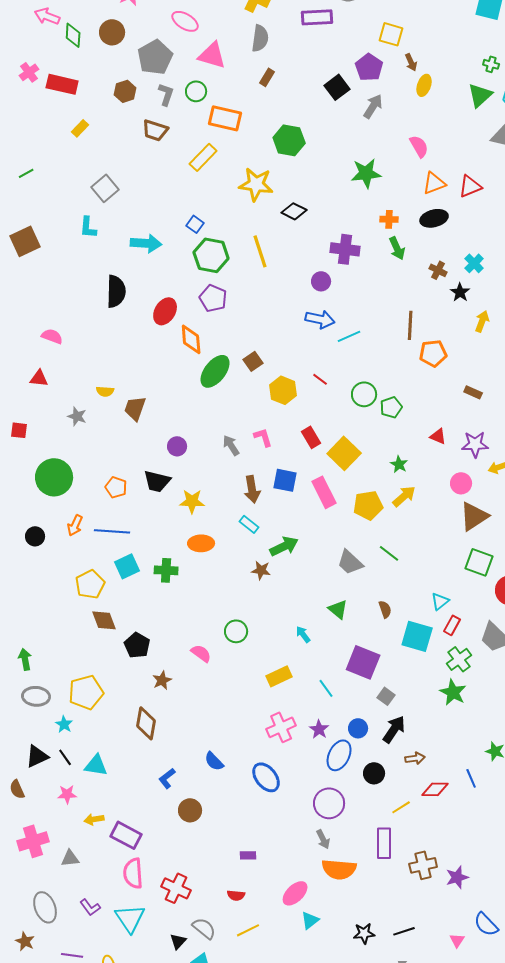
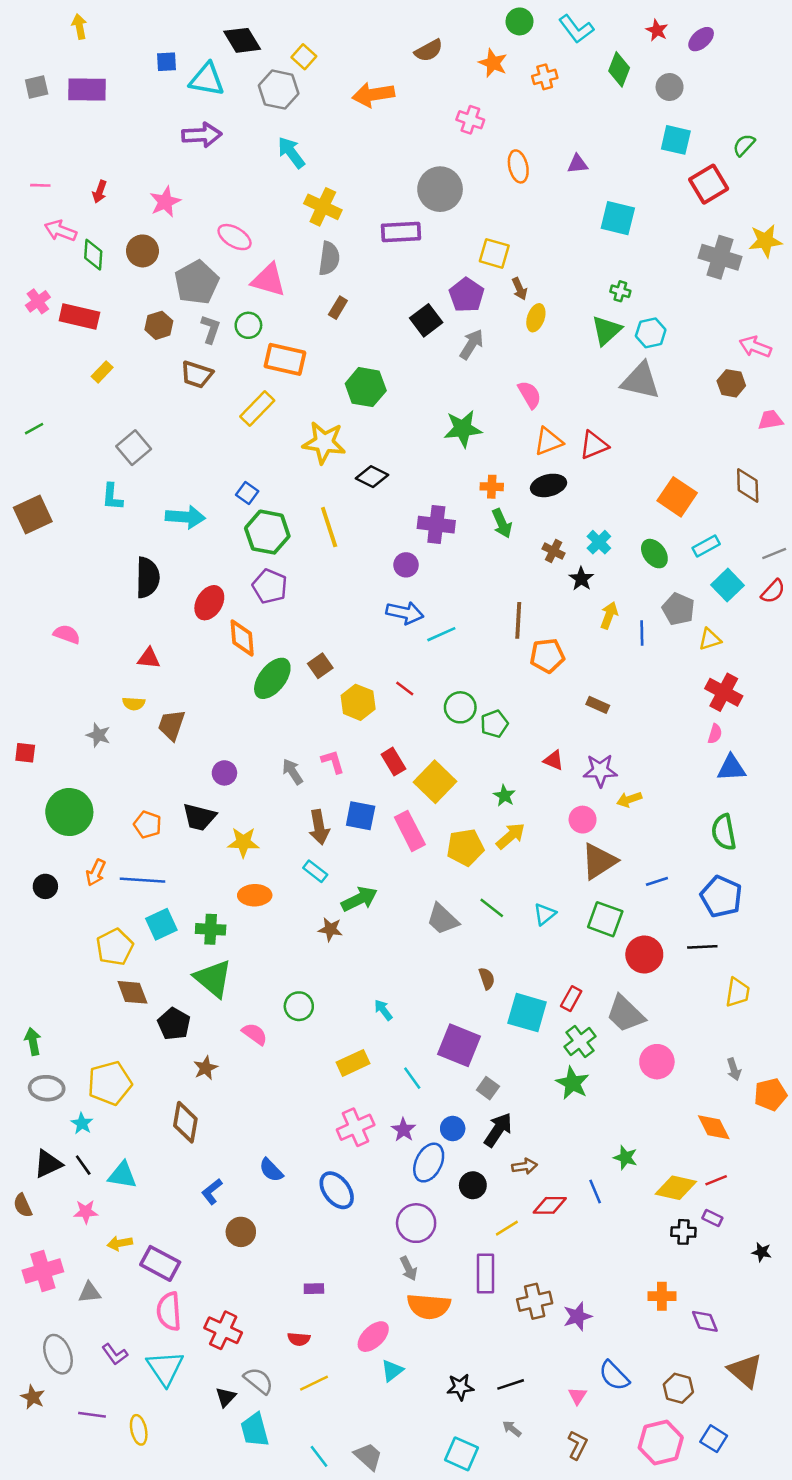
red triangle: (39, 378) -> (149, 658), moved
cyan triangle: (440, 601) -> (545, 914), moved
green triangle: (338, 609) -> (213, 978), moved, size x1.6

